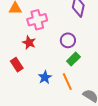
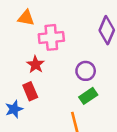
red rectangle: (17, 65) -> (30, 91), moved
blue star: (45, 77) -> (14, 109), moved

